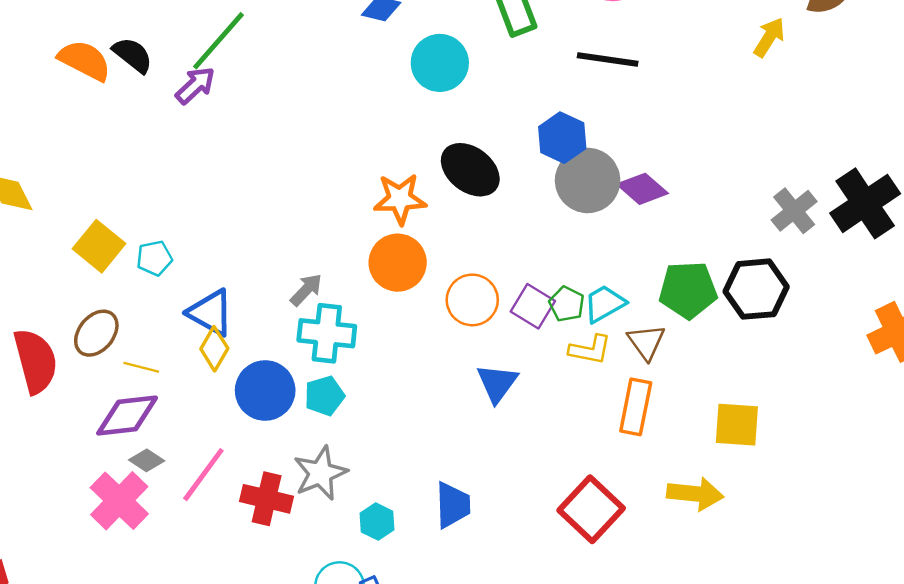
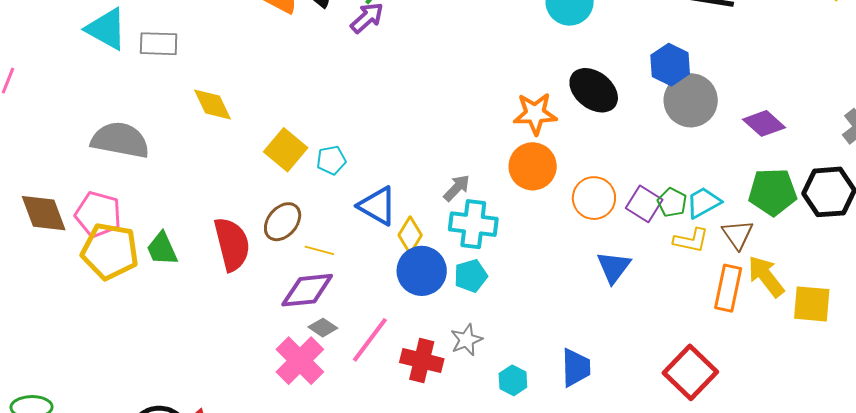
purple diamond: (642, 189) -> (764, 123), moved
yellow diamond: (214, 349) -> (410, 235), moved
gray star: (320, 473) -> (467, 340), size x0.7
yellow arrow: (695, 494) -> (766, 276), moved, turned -135

